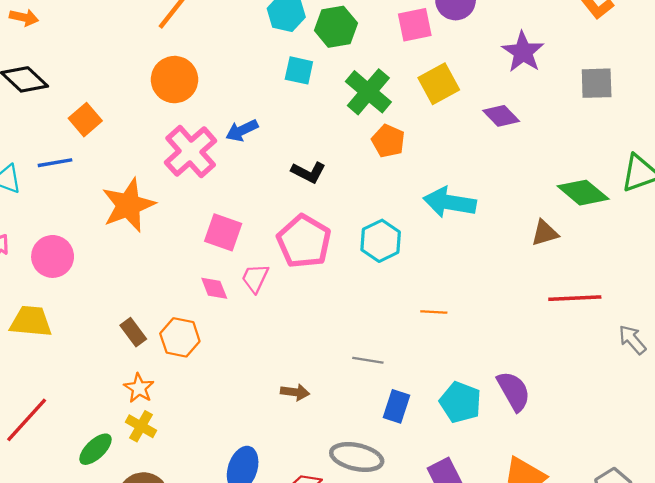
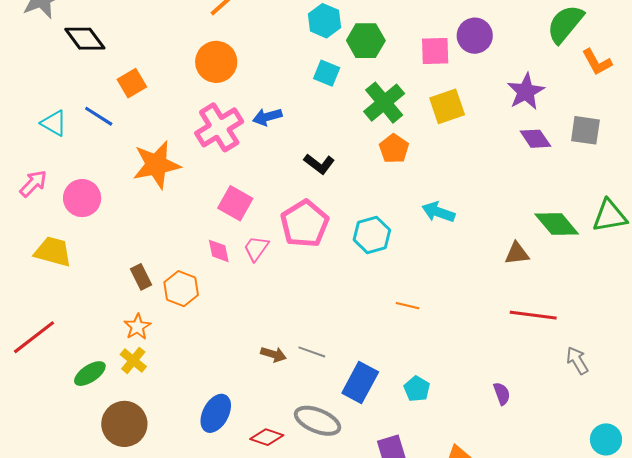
purple diamond: (501, 116) -> (535, 139), moved
blue line: (55, 163) -> (99, 116), turned 32
cyan arrow: (450, 202) -> (438, 212), size x0.7
gray line: (368, 360) -> (312, 352), moved
purple semicircle: (514, 391) -> (502, 394), moved, size x0.6
cyan pentagon: (460, 402) -> (417, 389), size x0.7
blue rectangle: (396, 406) -> (360, 383), size x1.4

